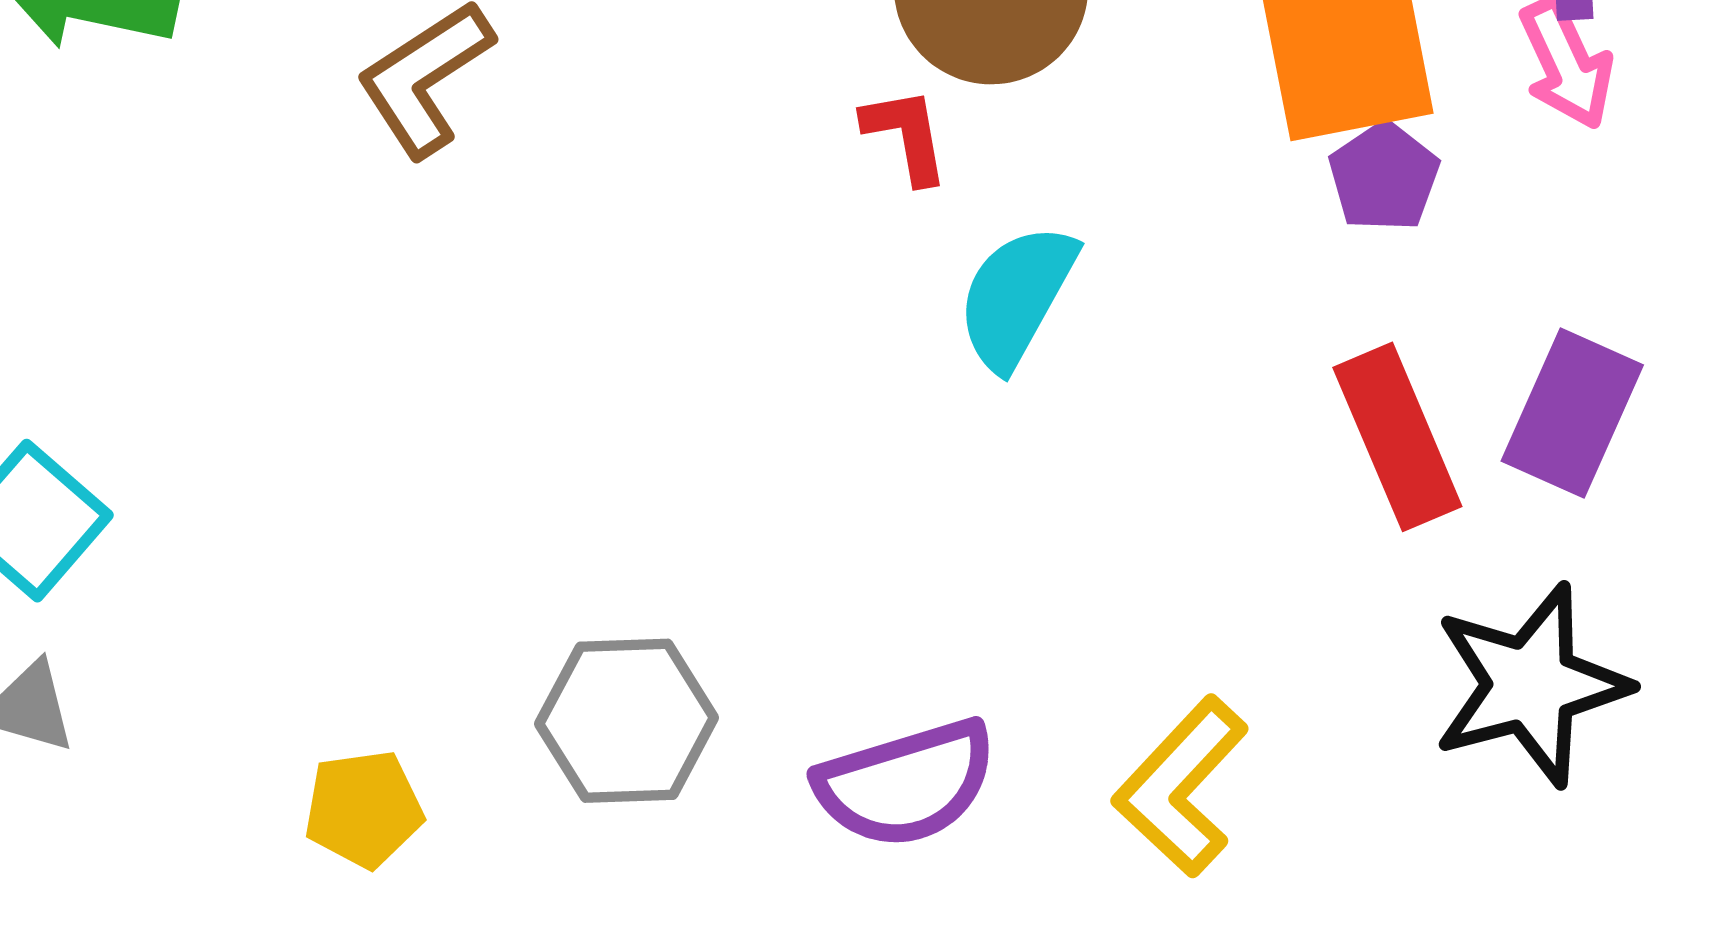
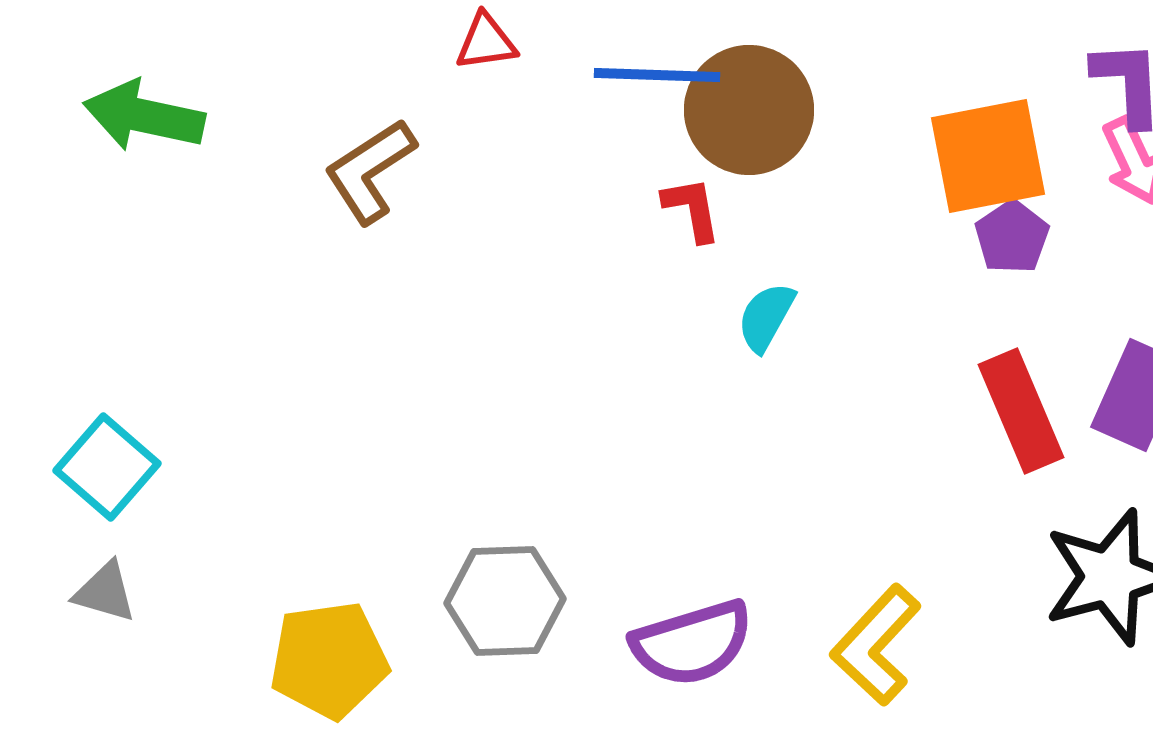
cyan semicircle: (1016, 296) -> (766, 317), size x0.7
yellow pentagon: (364, 809) -> (329, 660), size x1.5

